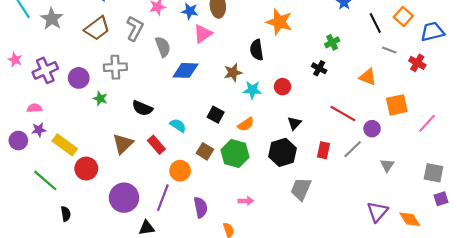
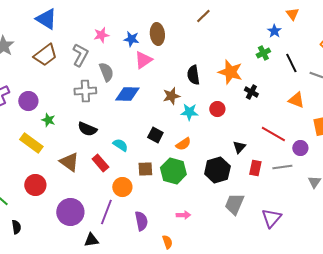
orange star: (279, 22) -> (230, 72), moved
black line: (375, 23) -> (291, 63), moved
green cross: (332, 42) -> (263, 53), moved
gray cross: (115, 67) -> (85, 91), moved
black triangle: (294, 123) -> (239, 147), moved
brown triangle: (123, 144) -> (69, 162), turned -40
yellow rectangle: (65, 145) -> (31, 143), moved
gray line: (353, 149) -> (282, 167), turned 36
brown square: (205, 151) -> (145, 169), turned -35
purple triangle: (377, 212) -> (271, 218), moved

